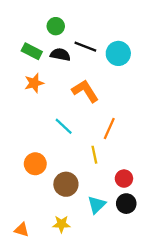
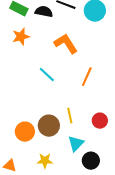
yellow line: (94, 155) -> (70, 116), moved
orange circle: (35, 164) -> (25, 132), moved
black circle: (126, 204) -> (91, 161), moved

